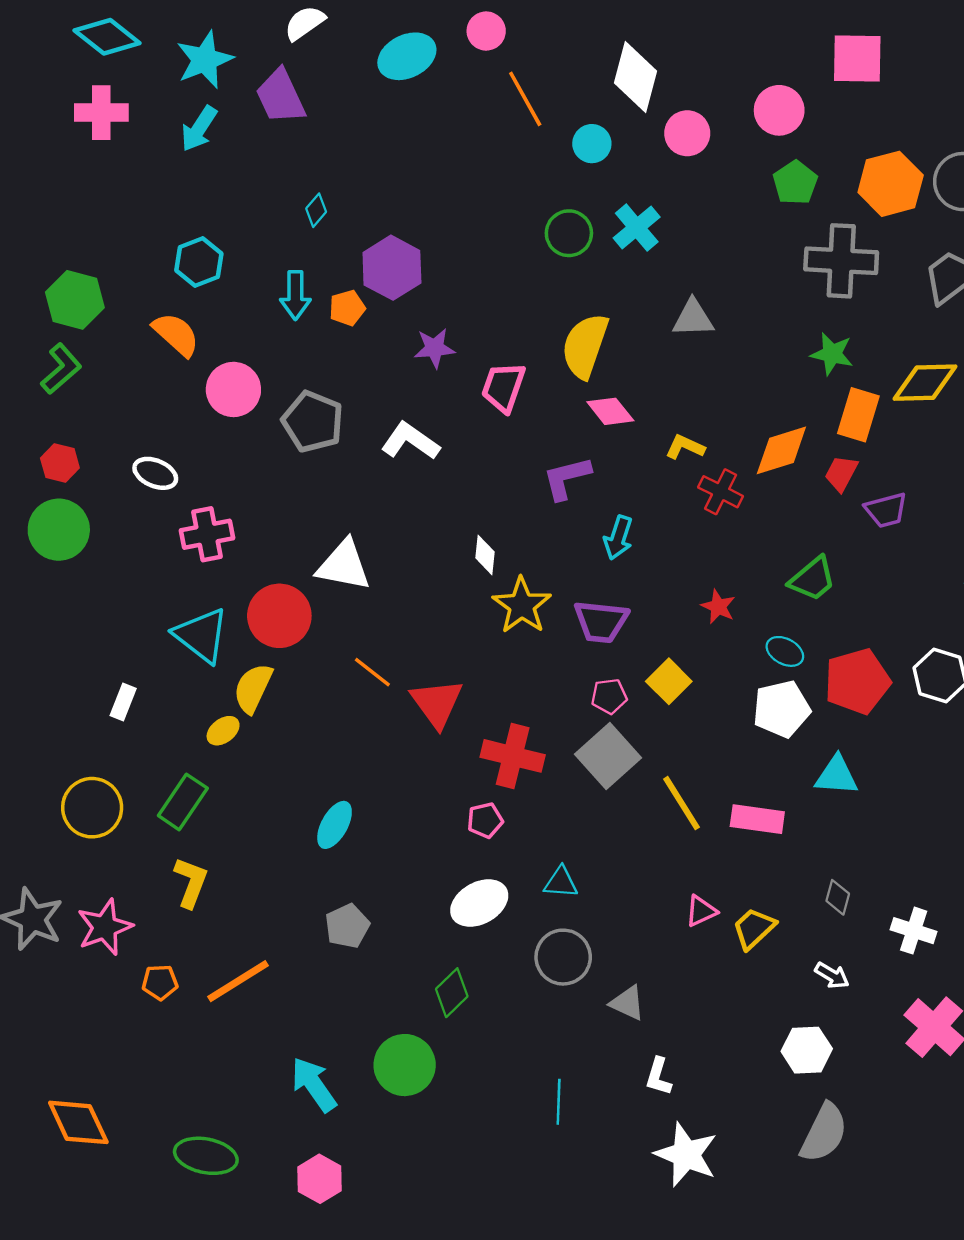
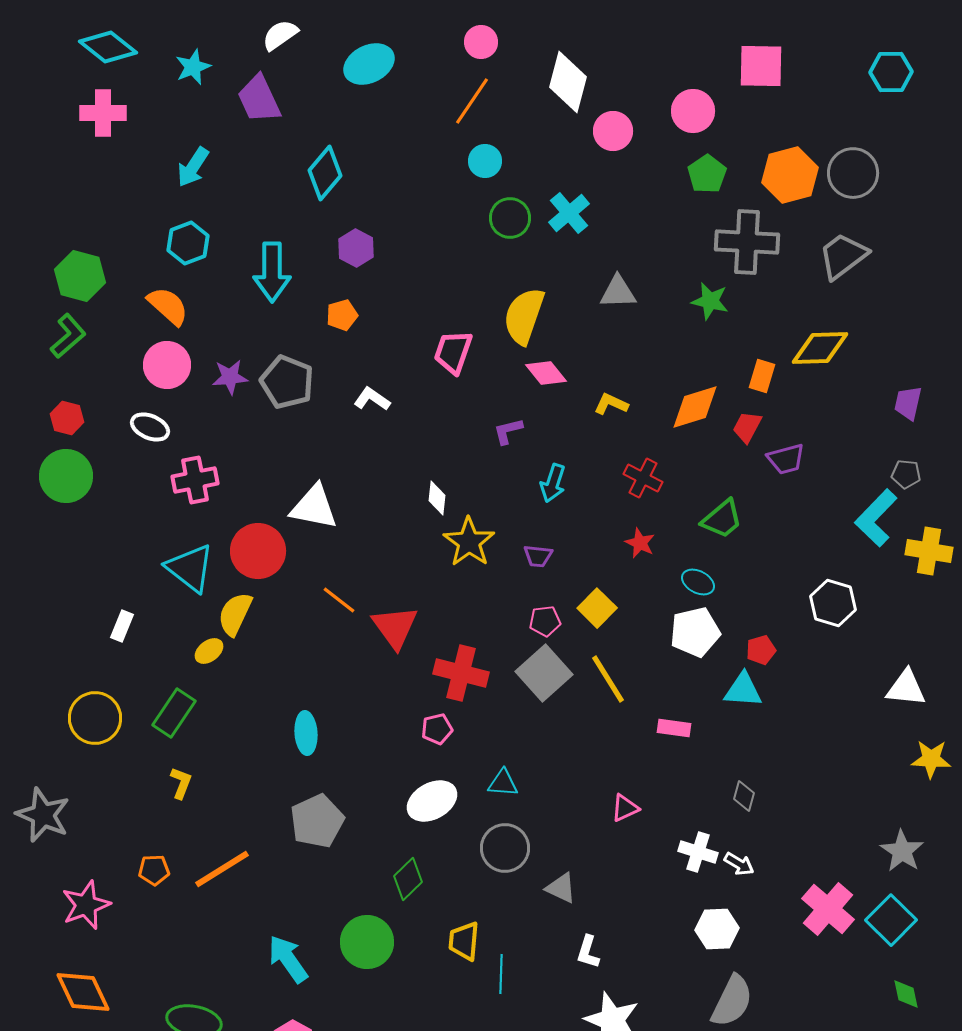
pink circle: (486, 31) -> (481, 42), moved
cyan star: (205, 60) -> (193, 67), size x0.7
orange line: (525, 99) -> (472, 101), turned 63
cyan arrow: (199, 129) -> (193, 167), moved
cyan circle: (592, 144) -> (485, 161), moved
cyan diamond: (316, 210) -> (325, 173), moved, size x1.8
purple hexagon: (392, 268) -> (356, 248), size x0.7
cyan arrow: (295, 295) -> (272, 272), size x1.4
orange pentagon: (347, 308) -> (342, 315), moved
purple star: (434, 348) -> (230, 377), moved
green star: (832, 354) -> (710, 301), moved
pink circle: (233, 389) -> (167, 365), moved
orange rectangle: (858, 415) -> (762, 376), size x0.7
white L-shape: (410, 441) -> (372, 399), size x0.7
purple L-shape: (567, 478) -> (508, 431), size x0.7
red cross: (721, 492) -> (643, 478), moved
purple trapezoid: (601, 622) -> (538, 556), size x0.6
red pentagon: (857, 681) -> (761, 650), moved, size x0.5
yellow line: (681, 803) -> (608, 679), moved
pink rectangle: (757, 819) -> (674, 728), size x0.7
cyan ellipse: (335, 825) -> (306, 733), turned -33
yellow L-shape: (191, 882) -> (181, 783), size x0.7
gray pentagon: (347, 926) -> (317, 821), size x1.4
pink star: (105, 927) -> (86, 905), moved
yellow trapezoid: (754, 928) -> (464, 941), moved, turned -42
white cross: (914, 931) -> (698, 852), moved

